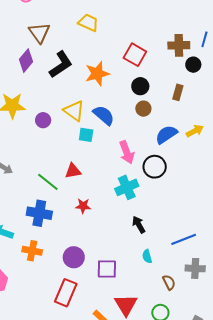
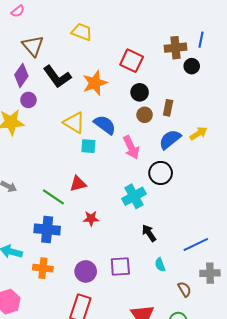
black L-shape: (61, 64) -> (57, 77), turned 92
brown rectangle: (178, 92) -> (168, 108), moved
purple circle: (43, 120) -> (28, 100), moved
pink arrow: (127, 152) -> (131, 147), moved
purple square: (107, 269) -> (120, 267), moved

